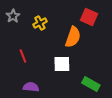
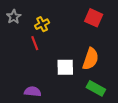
orange semicircle: (73, 37) -> (91, 59), moved
red line: (23, 56) -> (35, 43), moved

